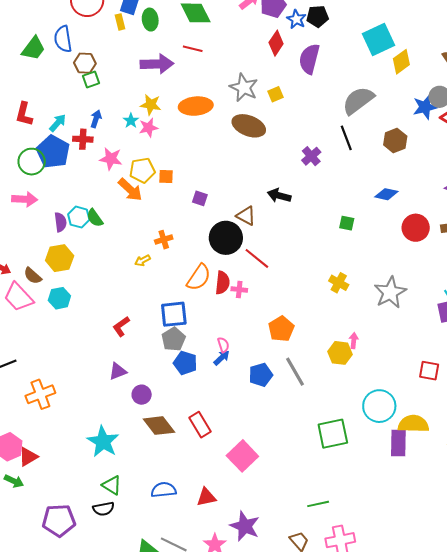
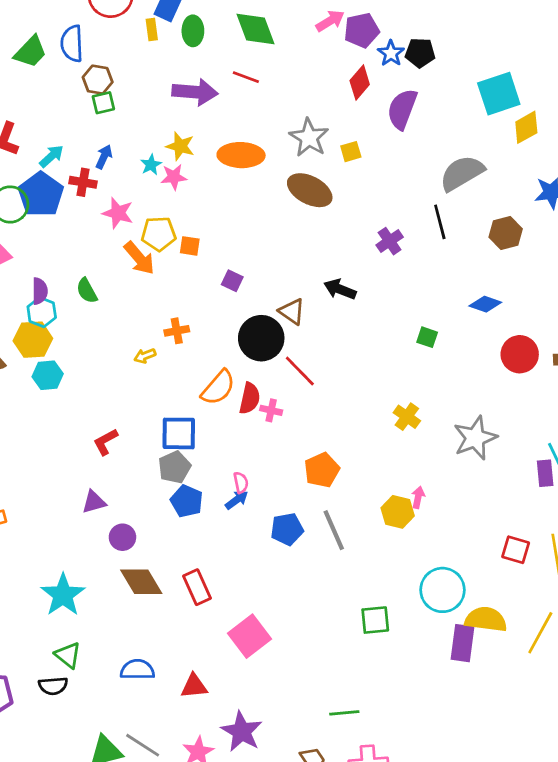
cyan hexagon: (79, 217) -> (42, 312), moved
cyan hexagon: (59, 298) -> (48, 375), moved
green square: (333, 434) -> (375, 620), size x0.7

